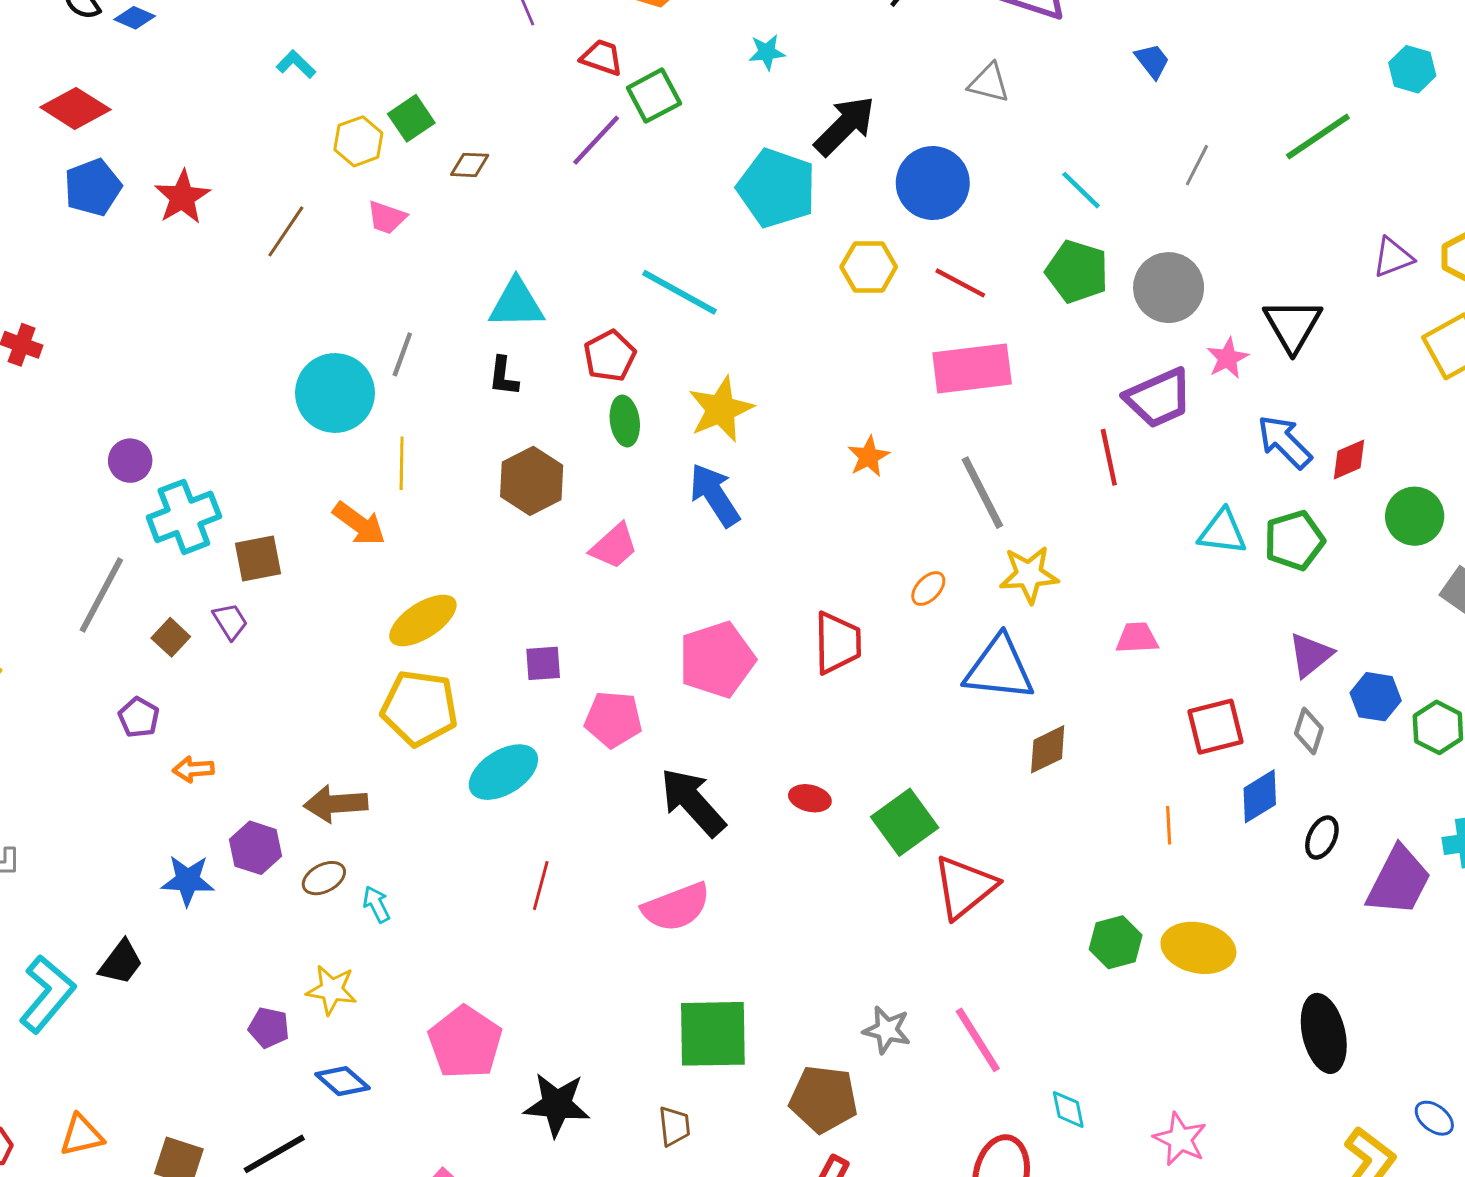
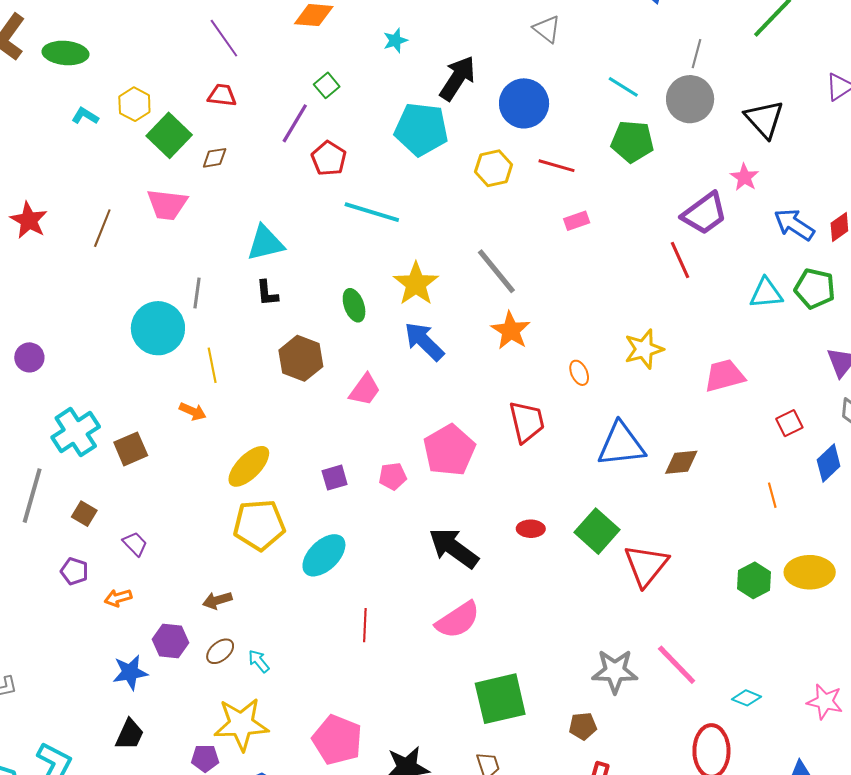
red trapezoid: (602, 57) -> (222, 95), moved
gray triangle: (989, 83) -> (547, 29), turned 36
green square: (654, 96) -> (327, 85), size x0.7
green square: (411, 118) -> (169, 135), size x1.4
yellow hexagon: (358, 141) -> (134, 104), moved
pink trapezoid: (387, 217) -> (167, 205), size x1.5
gray circle: (1169, 288) -> (690, 99), moved
black triangle: (1293, 325) -> (764, 119), moved
red pentagon: (610, 356) -> (329, 158), moved
pink rectangle: (972, 368) -> (577, 221), size x0.5
orange star: (869, 457) -> (511, 331), moved, size x1.4
purple circle: (130, 461) -> (29, 357), moved
gray line: (982, 493) -> (496, 271), moved
orange arrow: (359, 524) -> (193, 411), size x0.7
green pentagon: (1294, 540) -> (815, 289), turned -30
orange ellipse: (928, 589) -> (579, 373), turned -55
purple trapezoid: (230, 621) -> (135, 544), moved
pink trapezoid: (1137, 638) -> (725, 376), size x1.4
blue triangle: (999, 668) -> (621, 445), moved
pink pentagon: (613, 719) -> (393, 476), moved, size x0.7
red square: (1216, 727) -> (789, 423), size x0.7
brown diamond: (1048, 749) -> (681, 462), turned 33
brown arrow: (336, 804) -> (217, 600), size x0.7
black trapezoid: (121, 962) -> (130, 734), moved
yellow star: (332, 990) -> (241, 724), size x1.6
gray star: (887, 1030) -> (615, 671), size x1.4
brown pentagon: (824, 1099) -> (583, 726), size x0.6
cyan diamond: (1068, 1109) -> (747, 698), turned -44

